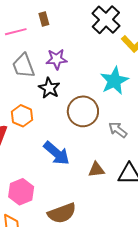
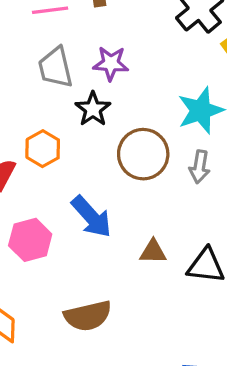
gray arrow: (118, 130) -> (200, 167), moved, turned -126
pink hexagon: (21, 192) -> (30, 240), moved

